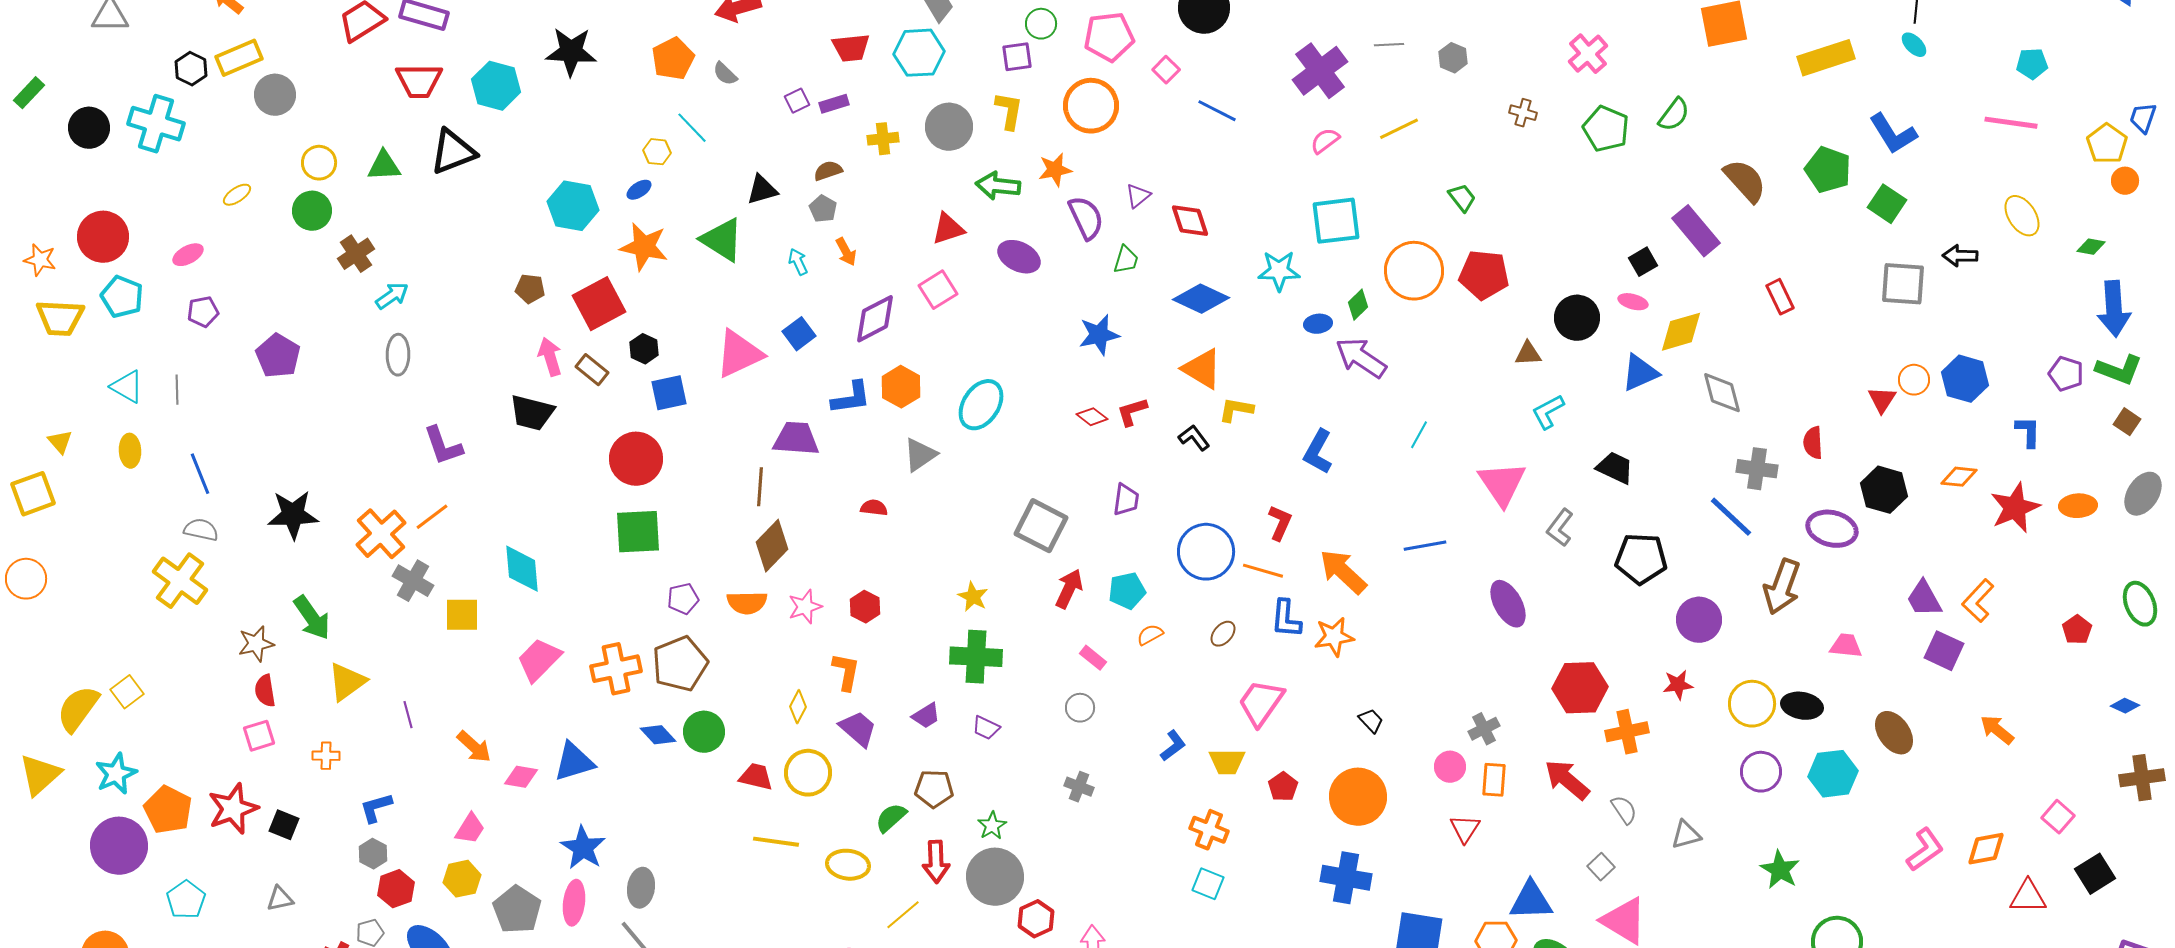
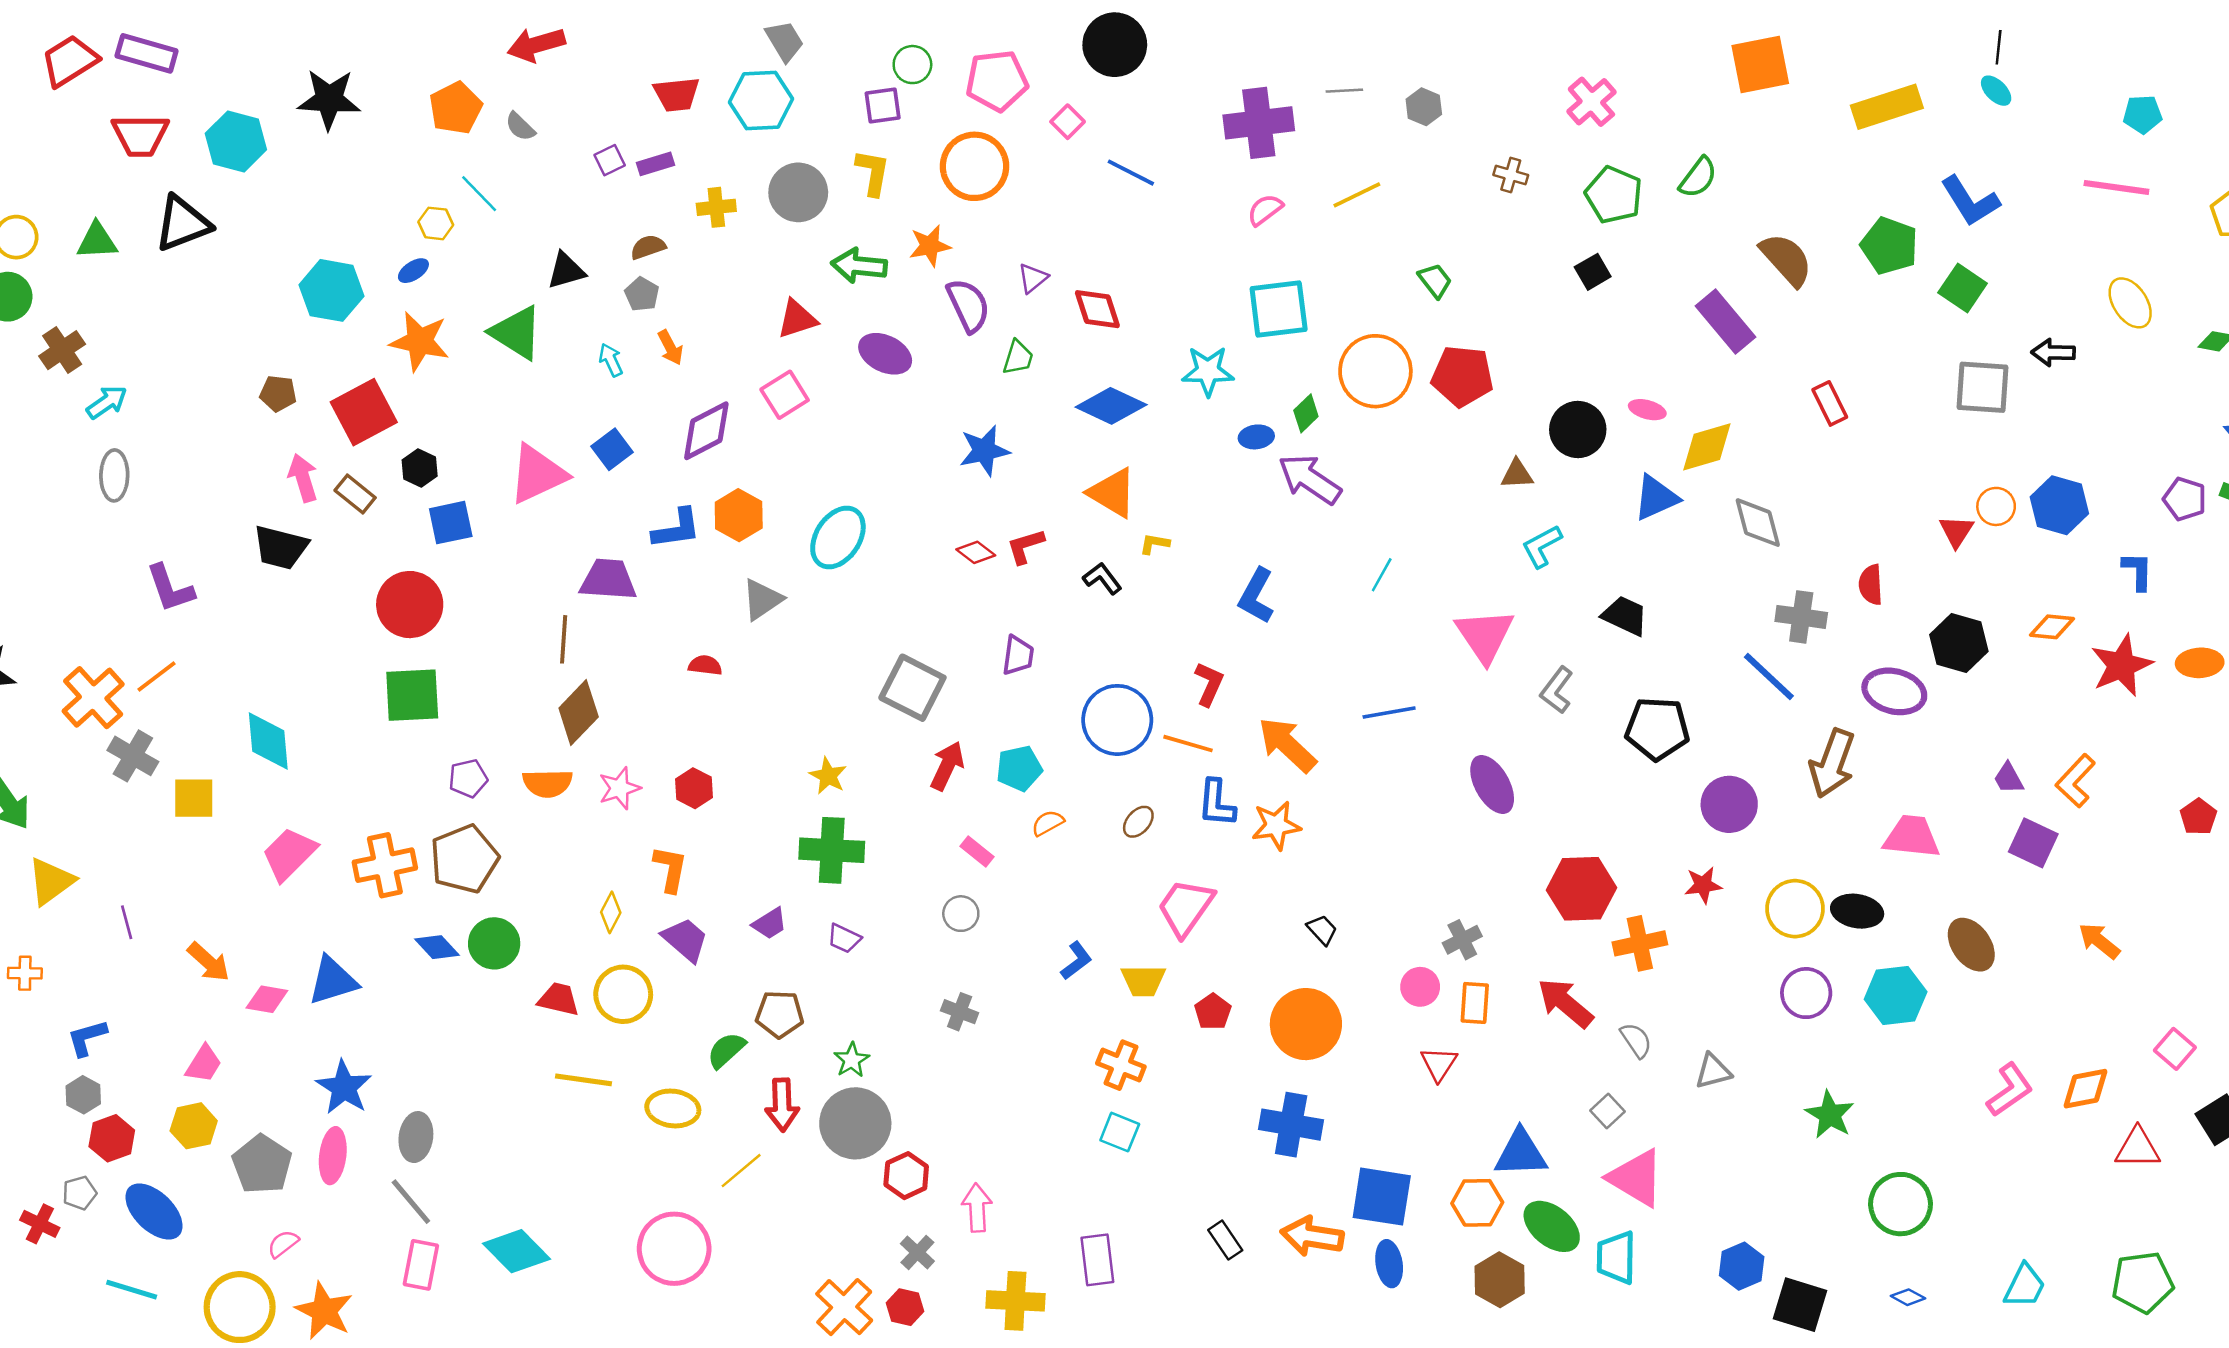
purple cross: (1320, 71) -> (1259, 123), turned 30
black square: (1643, 262) -> (1593, 272), moved
yellow L-shape: (1236, 410) -> (1154, 544), size x0.7
purple trapezoid: (1924, 599) -> (2008, 778), size x0.7
pink trapezoid: (1846, 646) -> (1912, 837), size x1.4

